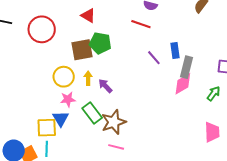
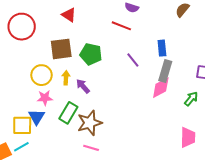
green pentagon: (100, 43) -> (91, 54), moved
blue rectangle: (175, 51) -> (162, 48), moved
green rectangle: (92, 113) -> (68, 113), turned 65
cyan line: (47, 149) -> (21, 147), turned 56

